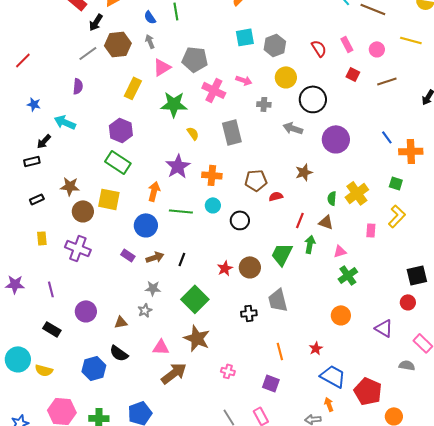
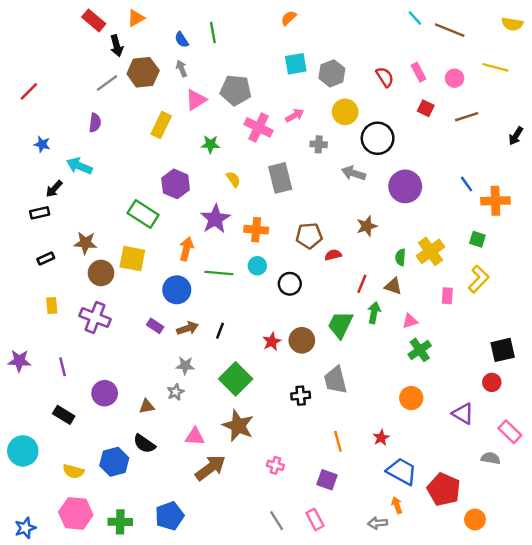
black arrow: (96, 22) -> (117, 46), turned -48
pink arrow: (244, 80) -> (295, 115), turned -49
green star: (174, 104) -> (210, 144), size x0.6
purple hexagon: (121, 130) -> (176, 184), moved
yellow semicircle: (44, 370) -> (73, 471), moved

